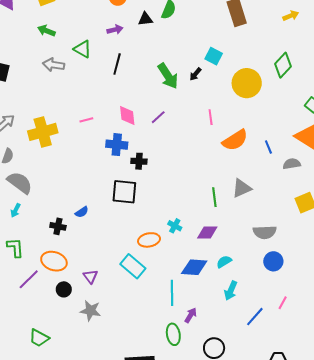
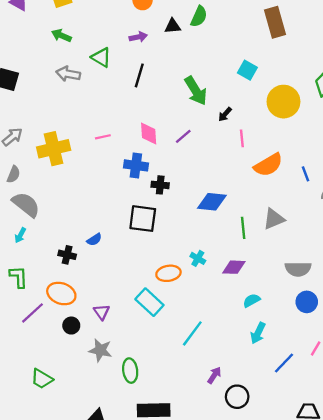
black arrow: (195, 74) -> (225, 114), moved
blue diamond: (194, 267) -> (212, 202), moved
cyan line: (172, 293) -> (192, 333), turned 35
purple arrow: (191, 315) -> (214, 375), moved
green ellipse: (173, 334) -> (130, 371), moved

